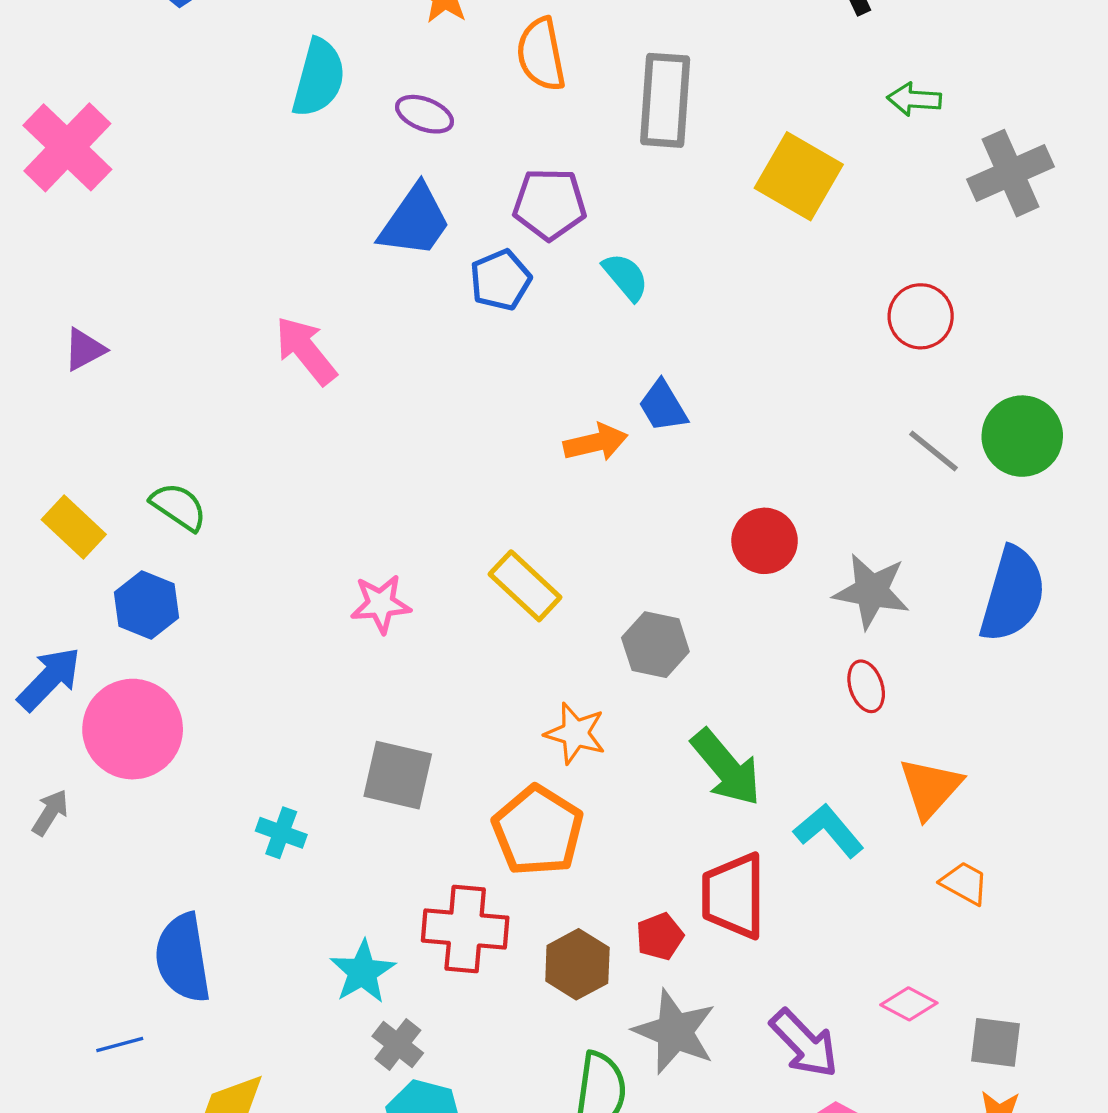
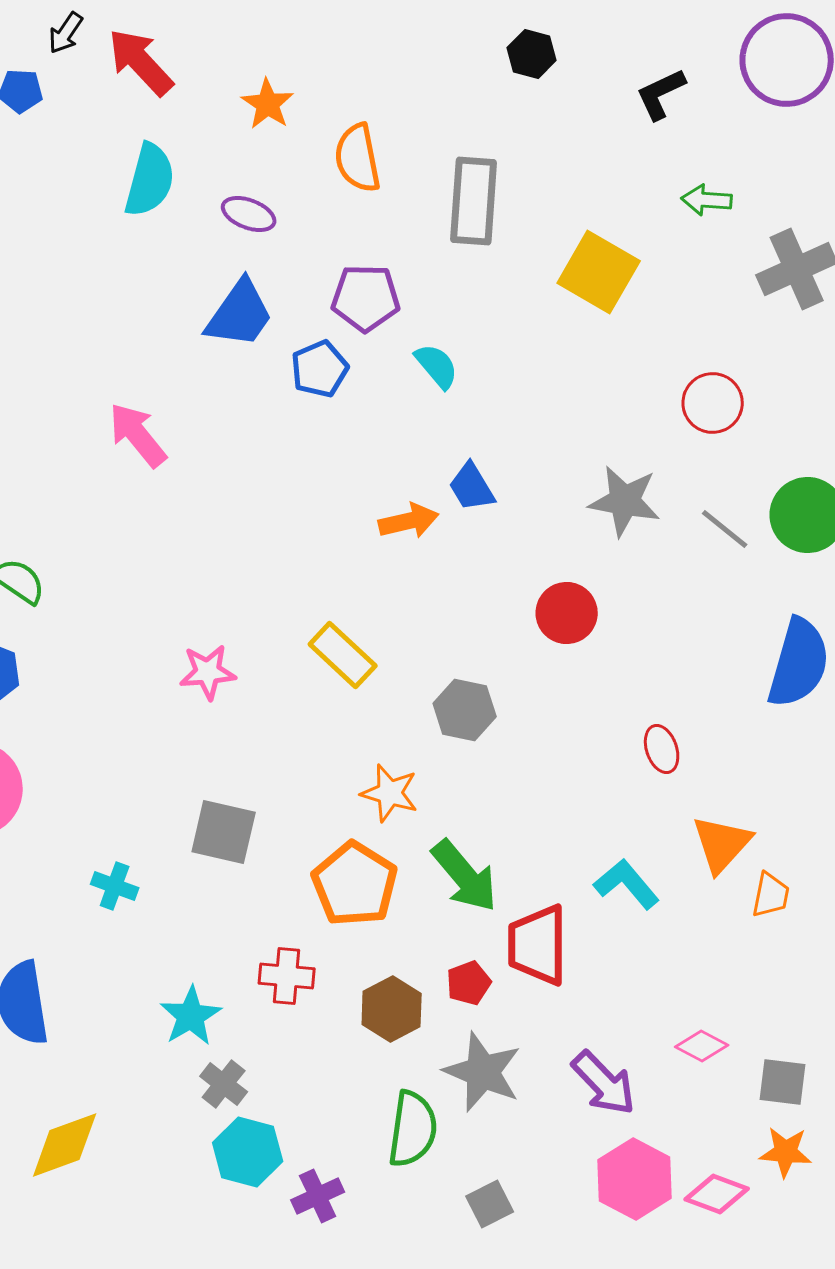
gray star: (871, 591) -> (625, 501), moved
green arrow: (726, 768) -> (465, 876), moved
orange trapezoid: (965, 883) -> (771, 895), moved, turned 72
red cross: (465, 929) -> (287, 976), size x0.7

